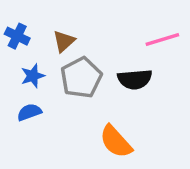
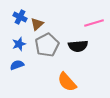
blue cross: (17, 36) -> (20, 17), moved

